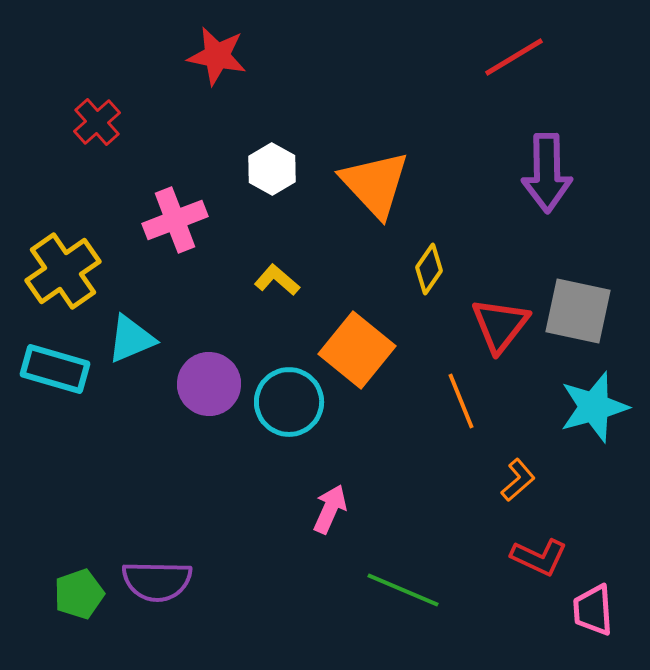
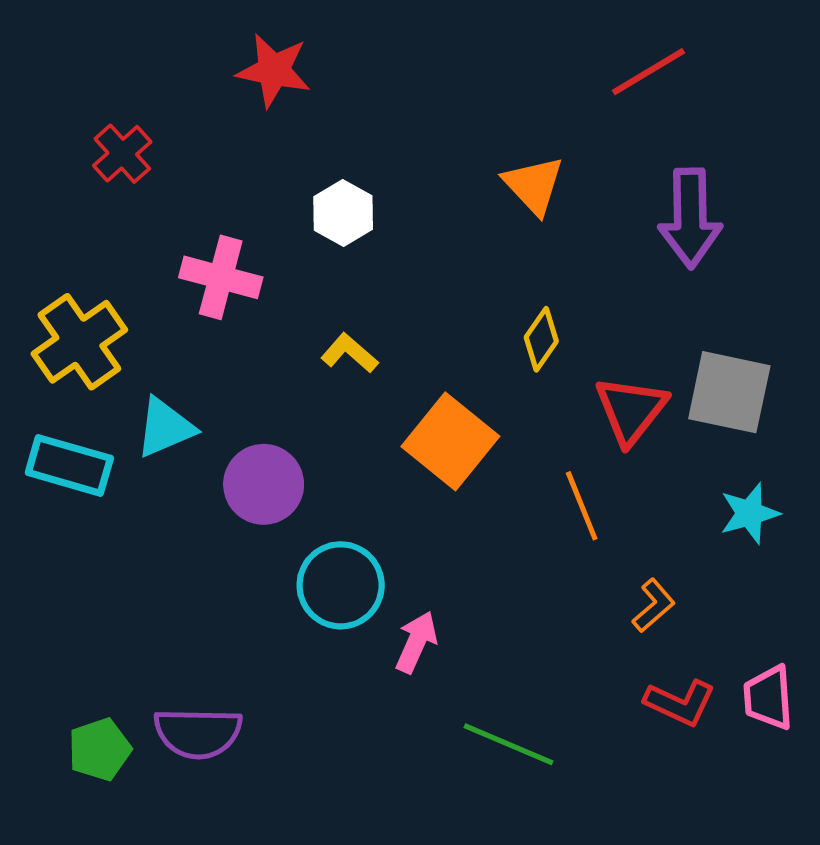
orange triangle: (375, 184) -> (534, 185), moved, size x0.7
pink cross: (175, 220) -> (221, 277), turned 36
cyan circle: (289, 402) -> (341, 585), moved
cyan star: (594, 407) -> (749, 513), size x0.7
pink trapezoid: (593, 610) -> (768, 698), moved

